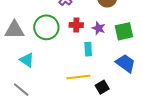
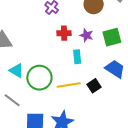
green circle: (46, 27) -> (39, 78), moved
black square: (102, 87) -> (94, 86), moved

